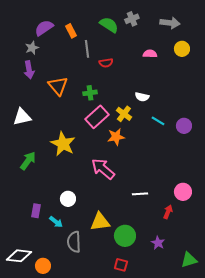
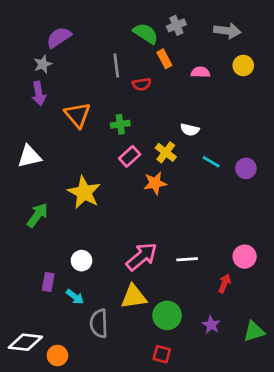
orange rectangle: (71, 31) -> (164, 59), moved
pink rectangle: (97, 117) -> (130, 156), size x0.7
pink arrow: (103, 169) -> (142, 257), moved, turned 100
white circle: (68, 199) -> (82, 261), moved
green triangle: (189, 260) -> (254, 331), moved

